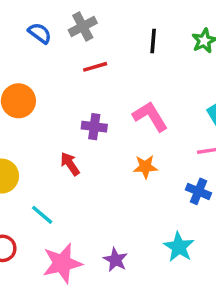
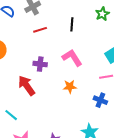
black line: (153, 41) -> (72, 24), moved
red arrow: (70, 164) -> (27, 86), size x1.5

